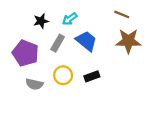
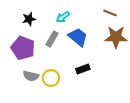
black star: (41, 21) -> (29, 19), moved
yellow circle: (63, 75) -> (51, 78), moved

